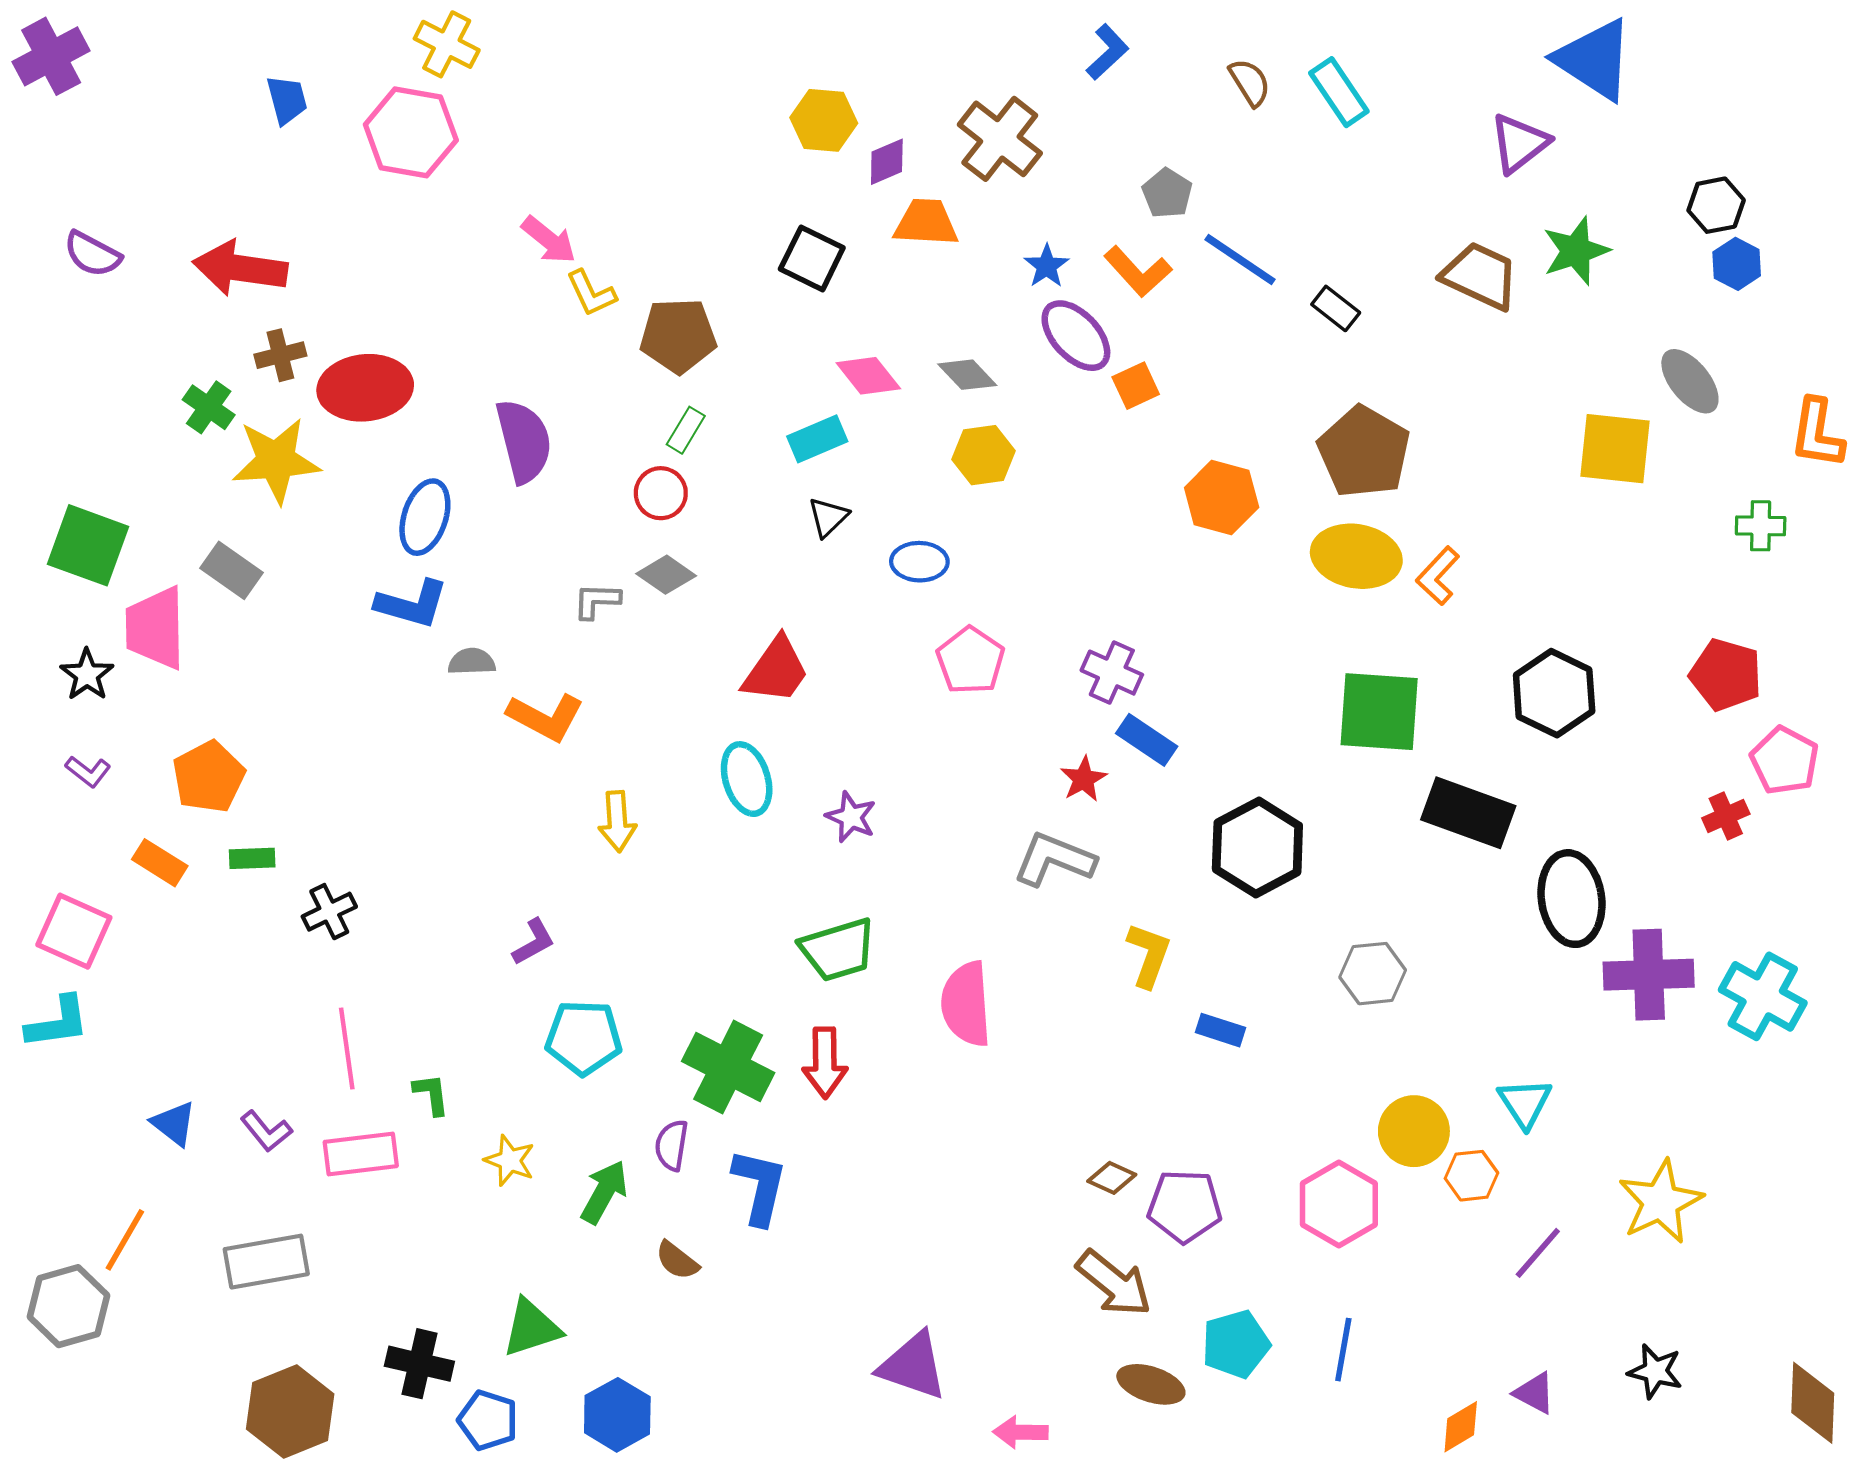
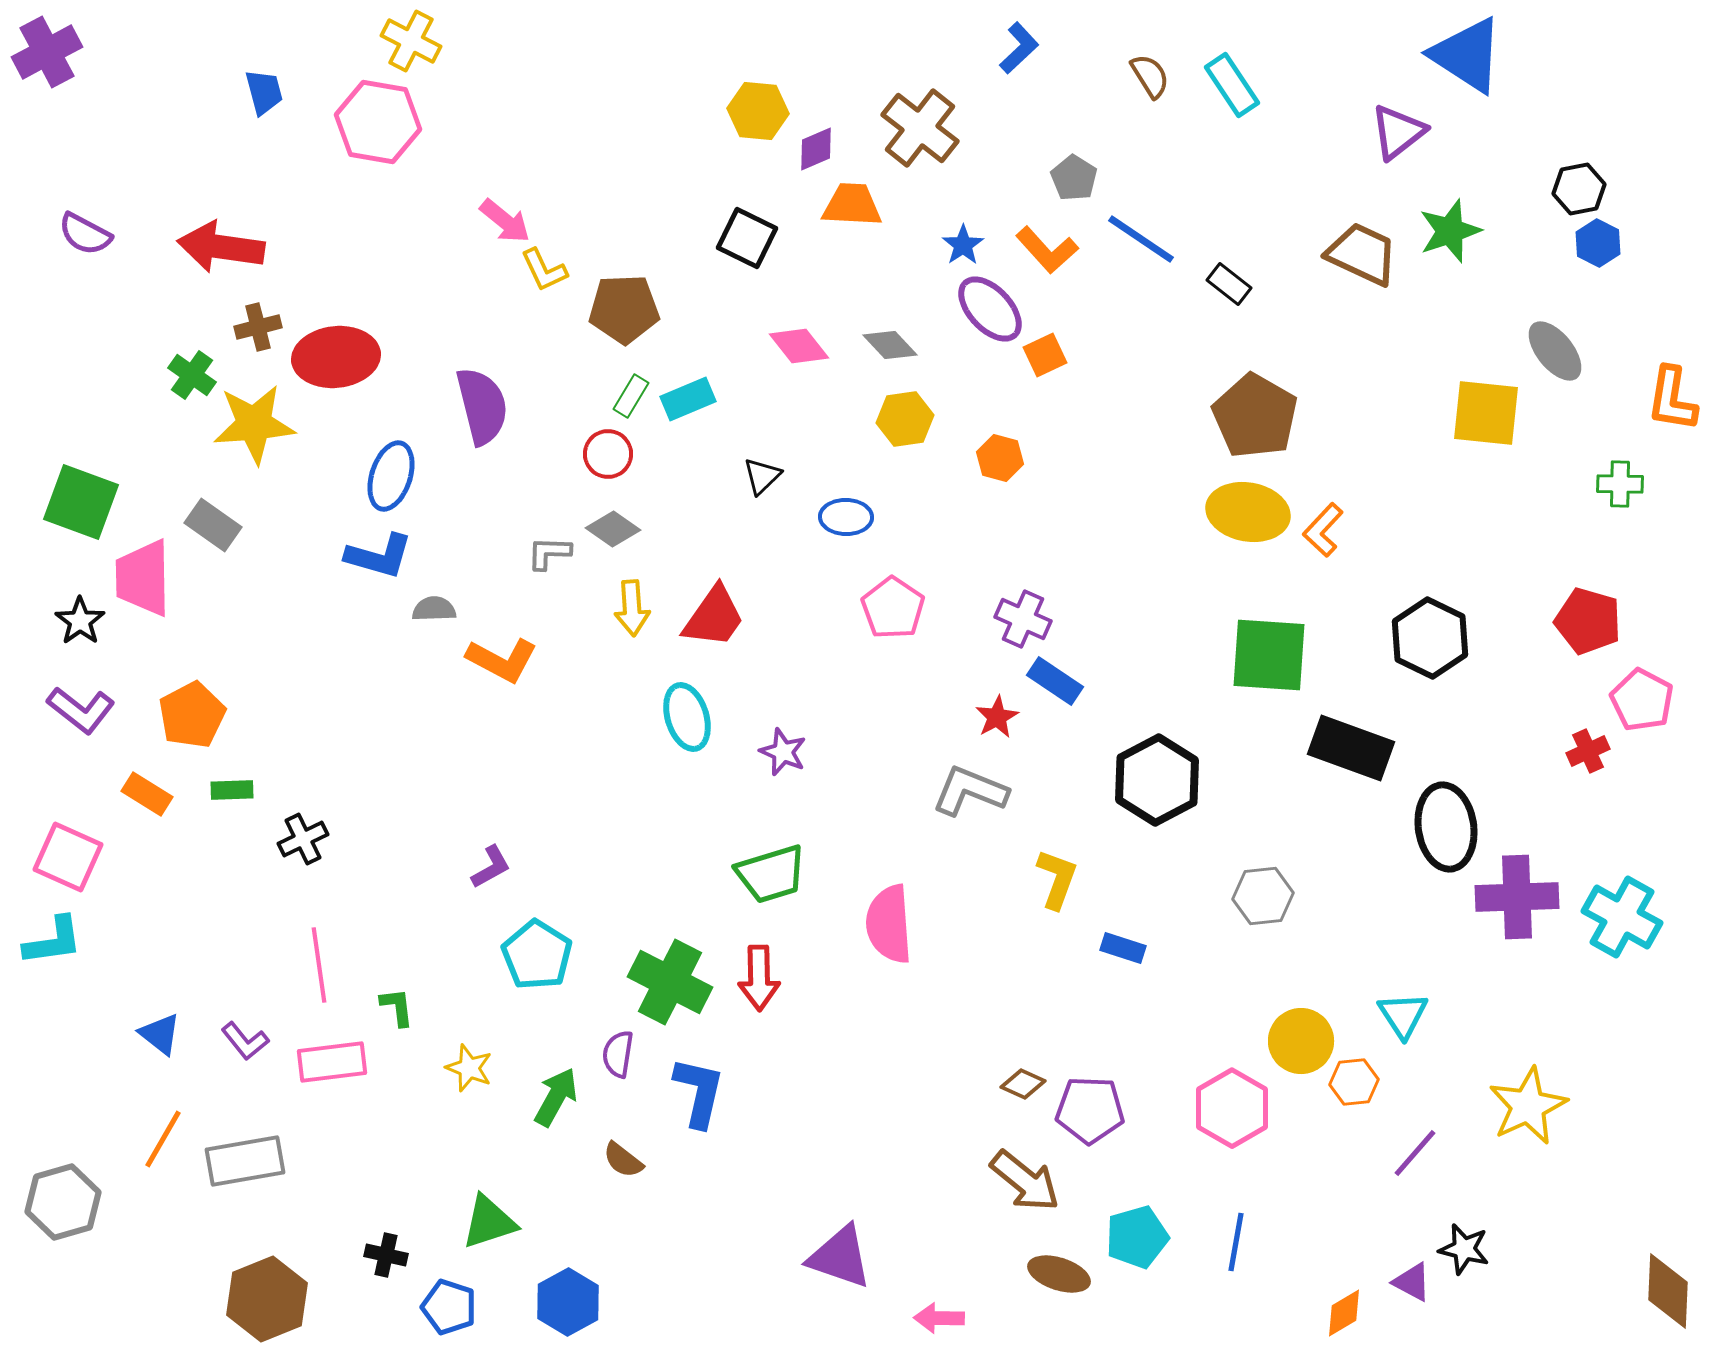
cyan rectangle: (817, 439) -> (688, 399), moved
orange hexagon: (1222, 498) -> (1000, 458), moved, size x0.7
purple L-shape: (88, 771) -> (81, 710), size x1.6
yellow arrow: (617, 821) -> (632, 608), moved
cyan pentagon: (584, 1038) -> (537, 955), turned 30
orange line: (125, 1240) -> (163, 1139), moved
black cross: (419, 1364) -> (386, 1255), size x0.7
black star: (1655, 1371) -> (1464, 1249), moved

